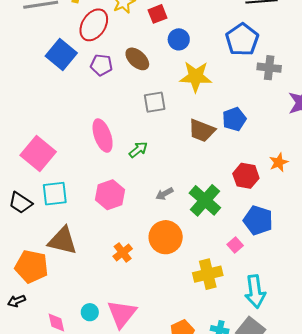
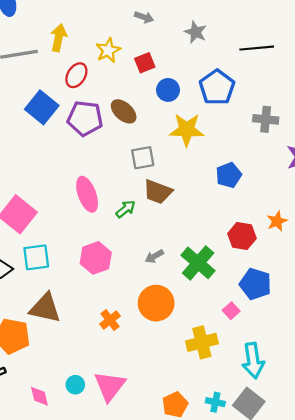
red ellipse: (94, 25) -> (76, 75), size x0.7
blue pentagon: (242, 40) -> (217, 87), moved
purple pentagon: (101, 65) -> (85, 118), size x1.5
brown trapezoid: (202, 131) -> (158, 192), moved

